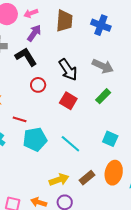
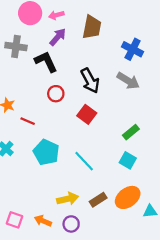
blue cross: (101, 25) -> (133, 49), moved
green rectangle: (103, 96) -> (131, 132), moved
red line: (20, 119) -> (28, 121), moved
cyan pentagon: (35, 139) -> (46, 152), turned 30
orange ellipse: (114, 173) -> (128, 197), turned 35

